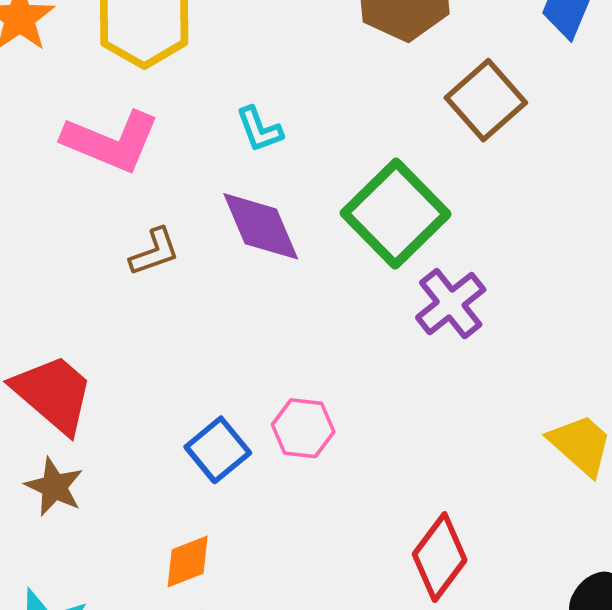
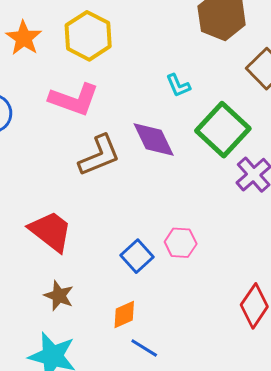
cyan L-shape: (259, 129) -> (178, 85), moved
brown L-shape: (154, 252) -> (99, 155), size x1.6
brown star: (54, 487) -> (59, 296), moved

